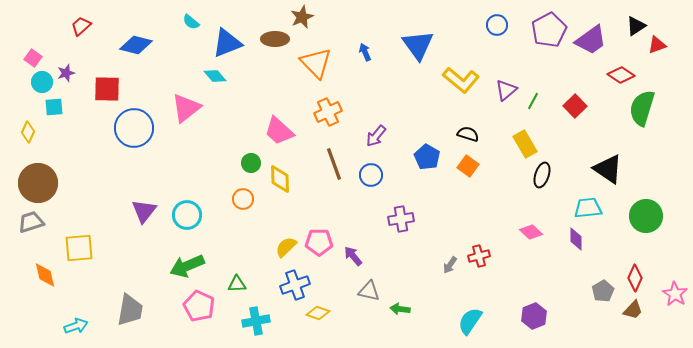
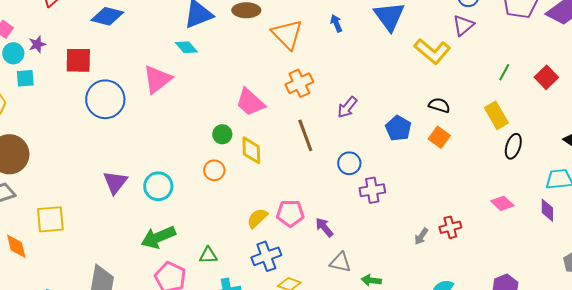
purple triangle: (506, 90) -> (463, 25), moved
blue circle: (371, 175) -> (349, 163), moved

